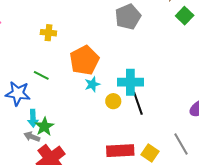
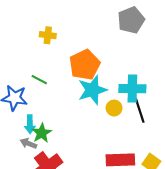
cyan star: (92, 84) -> (92, 90), size x1.8

